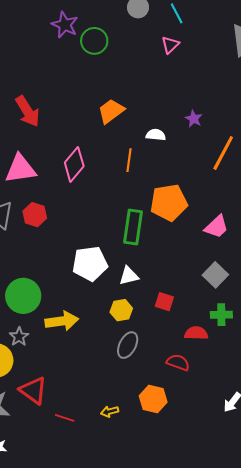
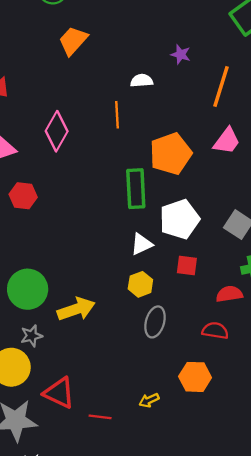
orange trapezoid: (111, 111) -> (73, 41), moved
pink trapezoid: (216, 227) -> (227, 141), moved
white pentagon: (90, 264) -> (180, 219), moved
gray star: (19, 337) -> (31, 336), turned 30

